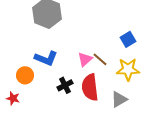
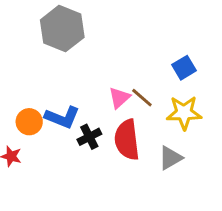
blue L-shape: (46, 58) -> (62, 117), moved

